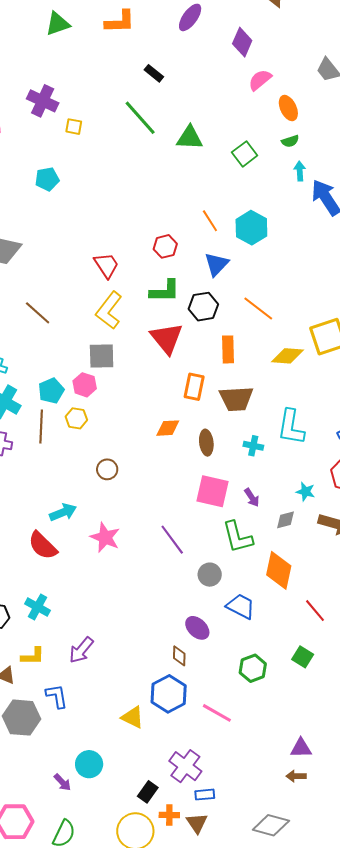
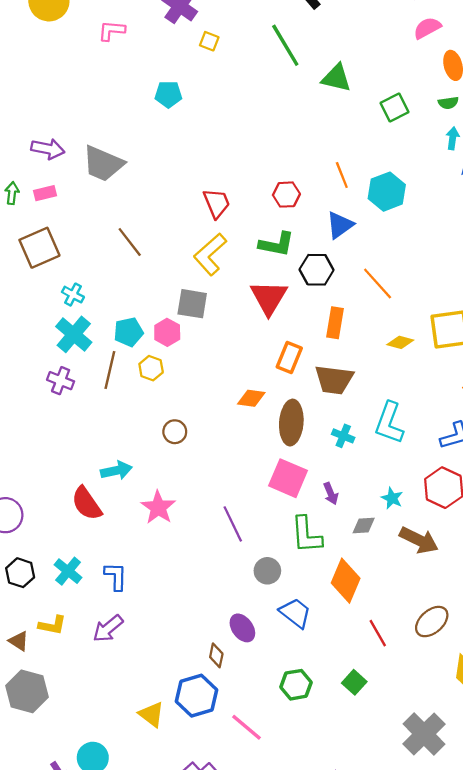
yellow diamond: (288, 356) -> (400, 342), size x0.7
brown ellipse: (206, 443) -> (291, 423), size x1.5
blue L-shape: (57, 696) -> (116, 576), moved

